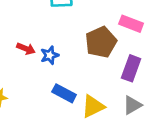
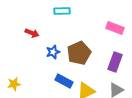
brown pentagon: (101, 42) -> (79, 53), moved
red arrow: (26, 49) -> (32, 33), moved

